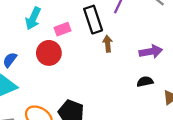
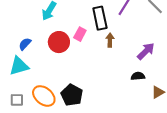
pink rectangle: (63, 29) -> (80, 34), moved, turned -48
purple arrow: (151, 52) -> (146, 51), turned -42

